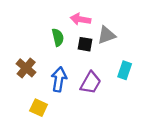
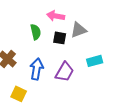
cyan rectangle: (125, 70) -> (95, 61), turned 56

